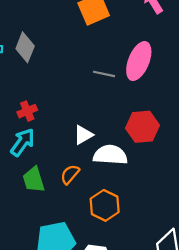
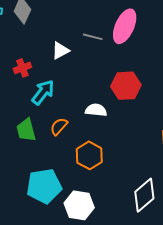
white triangle: (83, 135) -> (60, 50), moved
cyan arrow: (23, 142) -> (43, 92), moved
white semicircle: (110, 155) -> (96, 110), size x0.7

